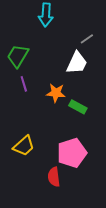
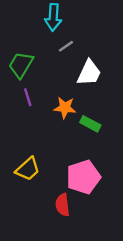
gray line: (87, 39) -> (66, 46), moved

